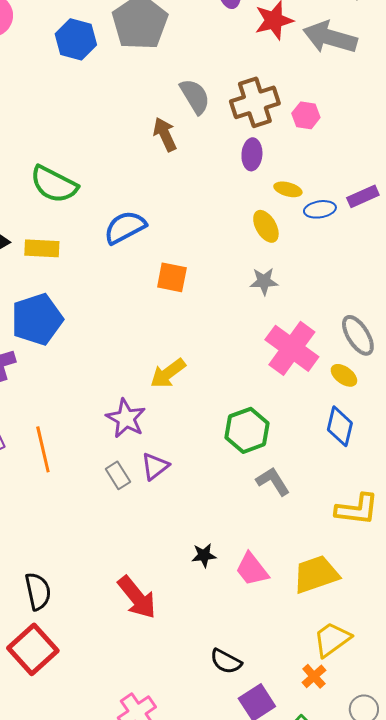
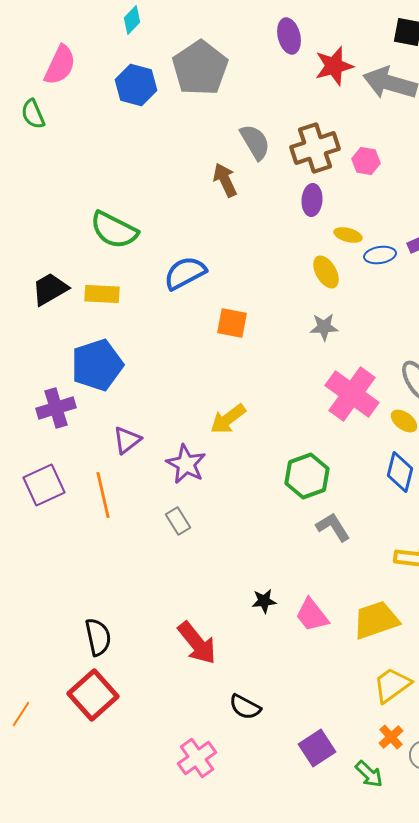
purple triangle: (155, 466) -> (127, 440), moved
black semicircle: (226, 661) -> (245, 707), moved
orange cross: (314, 676) -> (391, 737), moved

